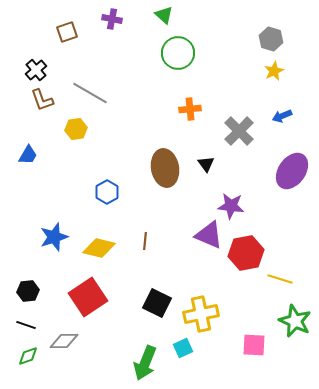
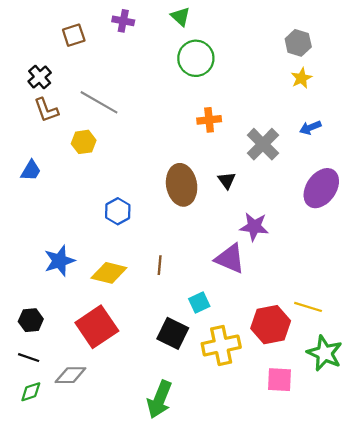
red hexagon: (246, 253) -> (271, 325), moved
cyan square: (183, 348) -> (199, 303), moved

